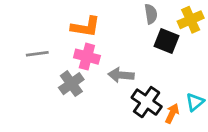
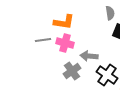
gray line: (37, 54) -> (43, 40), moved
gray cross: (71, 84) -> (72, 71), moved

